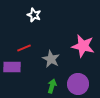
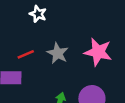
gray star: (51, 59) -> (58, 53), moved

